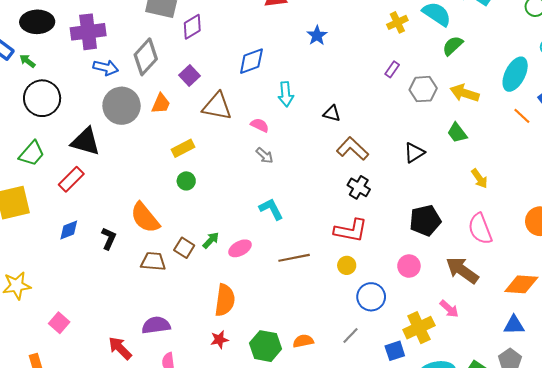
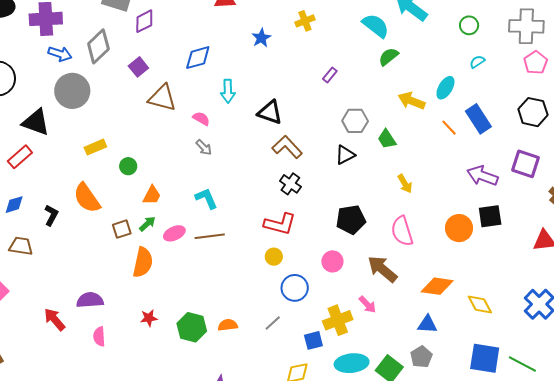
yellow cross: (397, 22) -> (305, 21), moved
cyan ellipse: (515, 74) -> (445, 88), size x0.7
gray hexagon: (423, 89) -> (355, 121), moved
yellow arrow: (465, 93) -> (411, 101), moved
orange trapezoid: (161, 104) -> (152, 195), moved
black triangle: (332, 113) -> (270, 112), size x1.5
yellow rectangle: (183, 148) -> (95, 147), moved
brown square: (184, 248) -> (122, 229), turned 36
brown line: (294, 258) -> (210, 236), moved
brown trapezoid: (153, 261) -> (21, 246), moved
orange semicircle: (225, 300) -> (143, 262), moved

